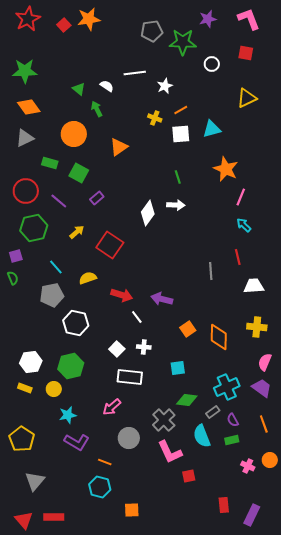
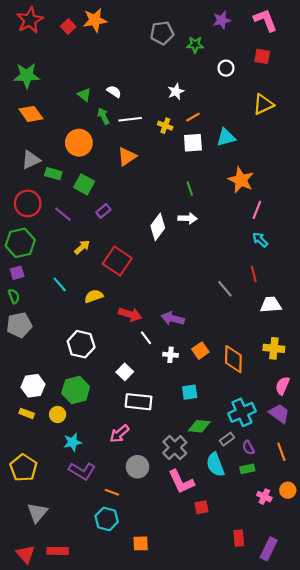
green star: (183, 42) -> (195, 45), size x0.6
white line: (135, 73) -> (130, 119), moved
gray triangle: (25, 138) -> (31, 160), moved
green hexagon: (34, 228) -> (20, 243), moved
gray line: (211, 271) -> (225, 289), turned -36
gray pentagon: (52, 295) -> (19, 325), moved
white cross: (144, 347) -> (171, 355), moved

